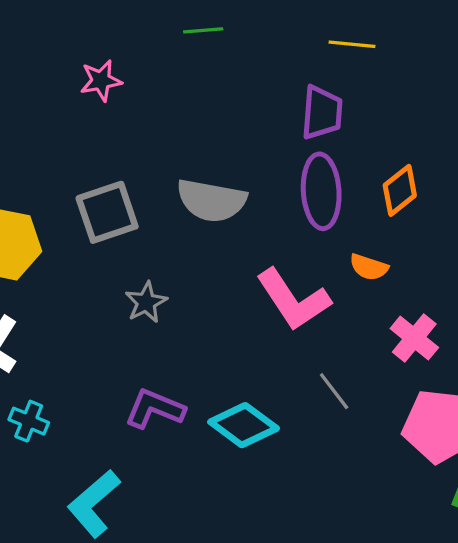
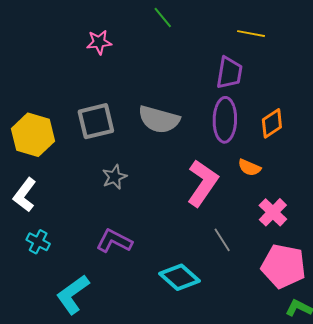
green line: (203, 30) -> (163, 17), turned 50
pink L-shape: (293, 300) -> (203, 183), turned -117
cyan diamond: (244, 425) -> (180, 277), moved

